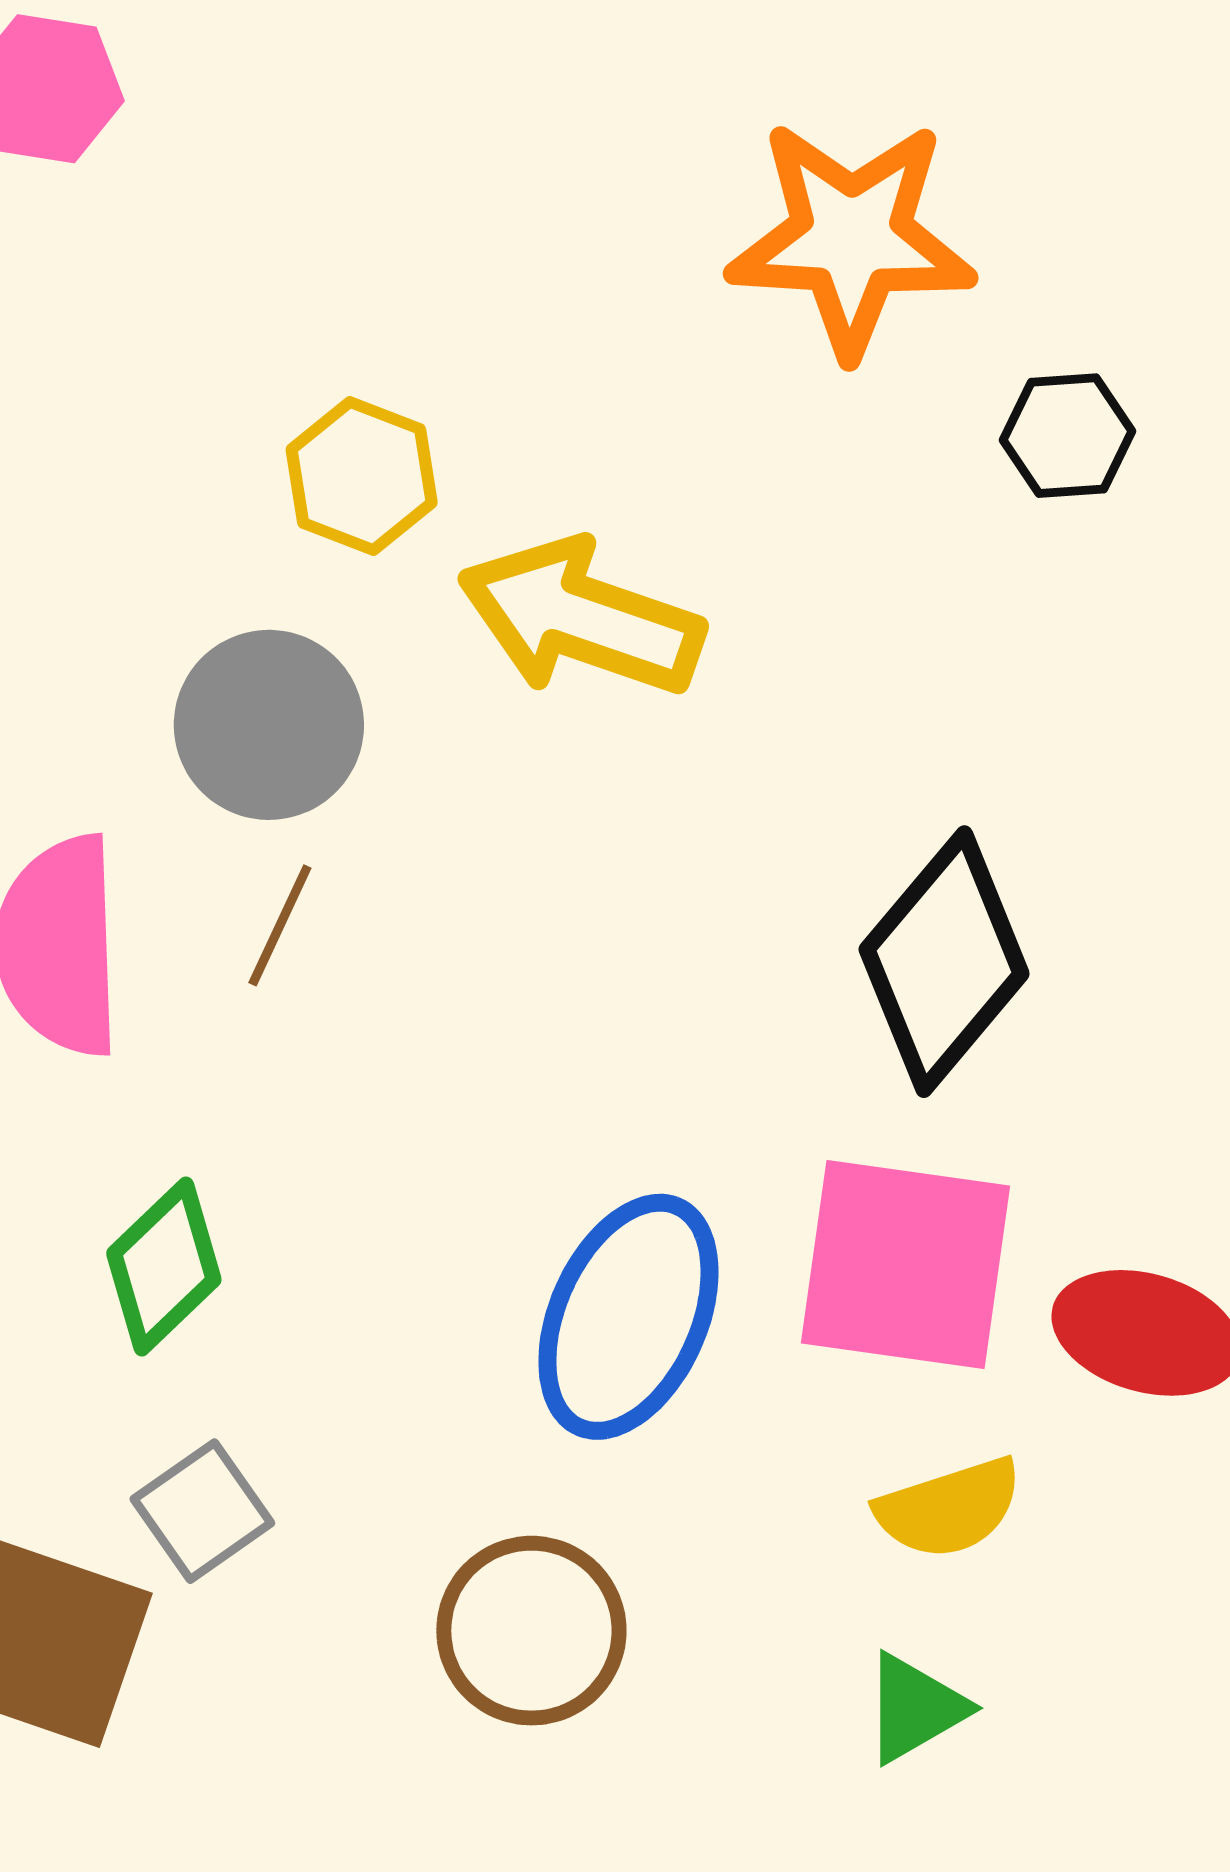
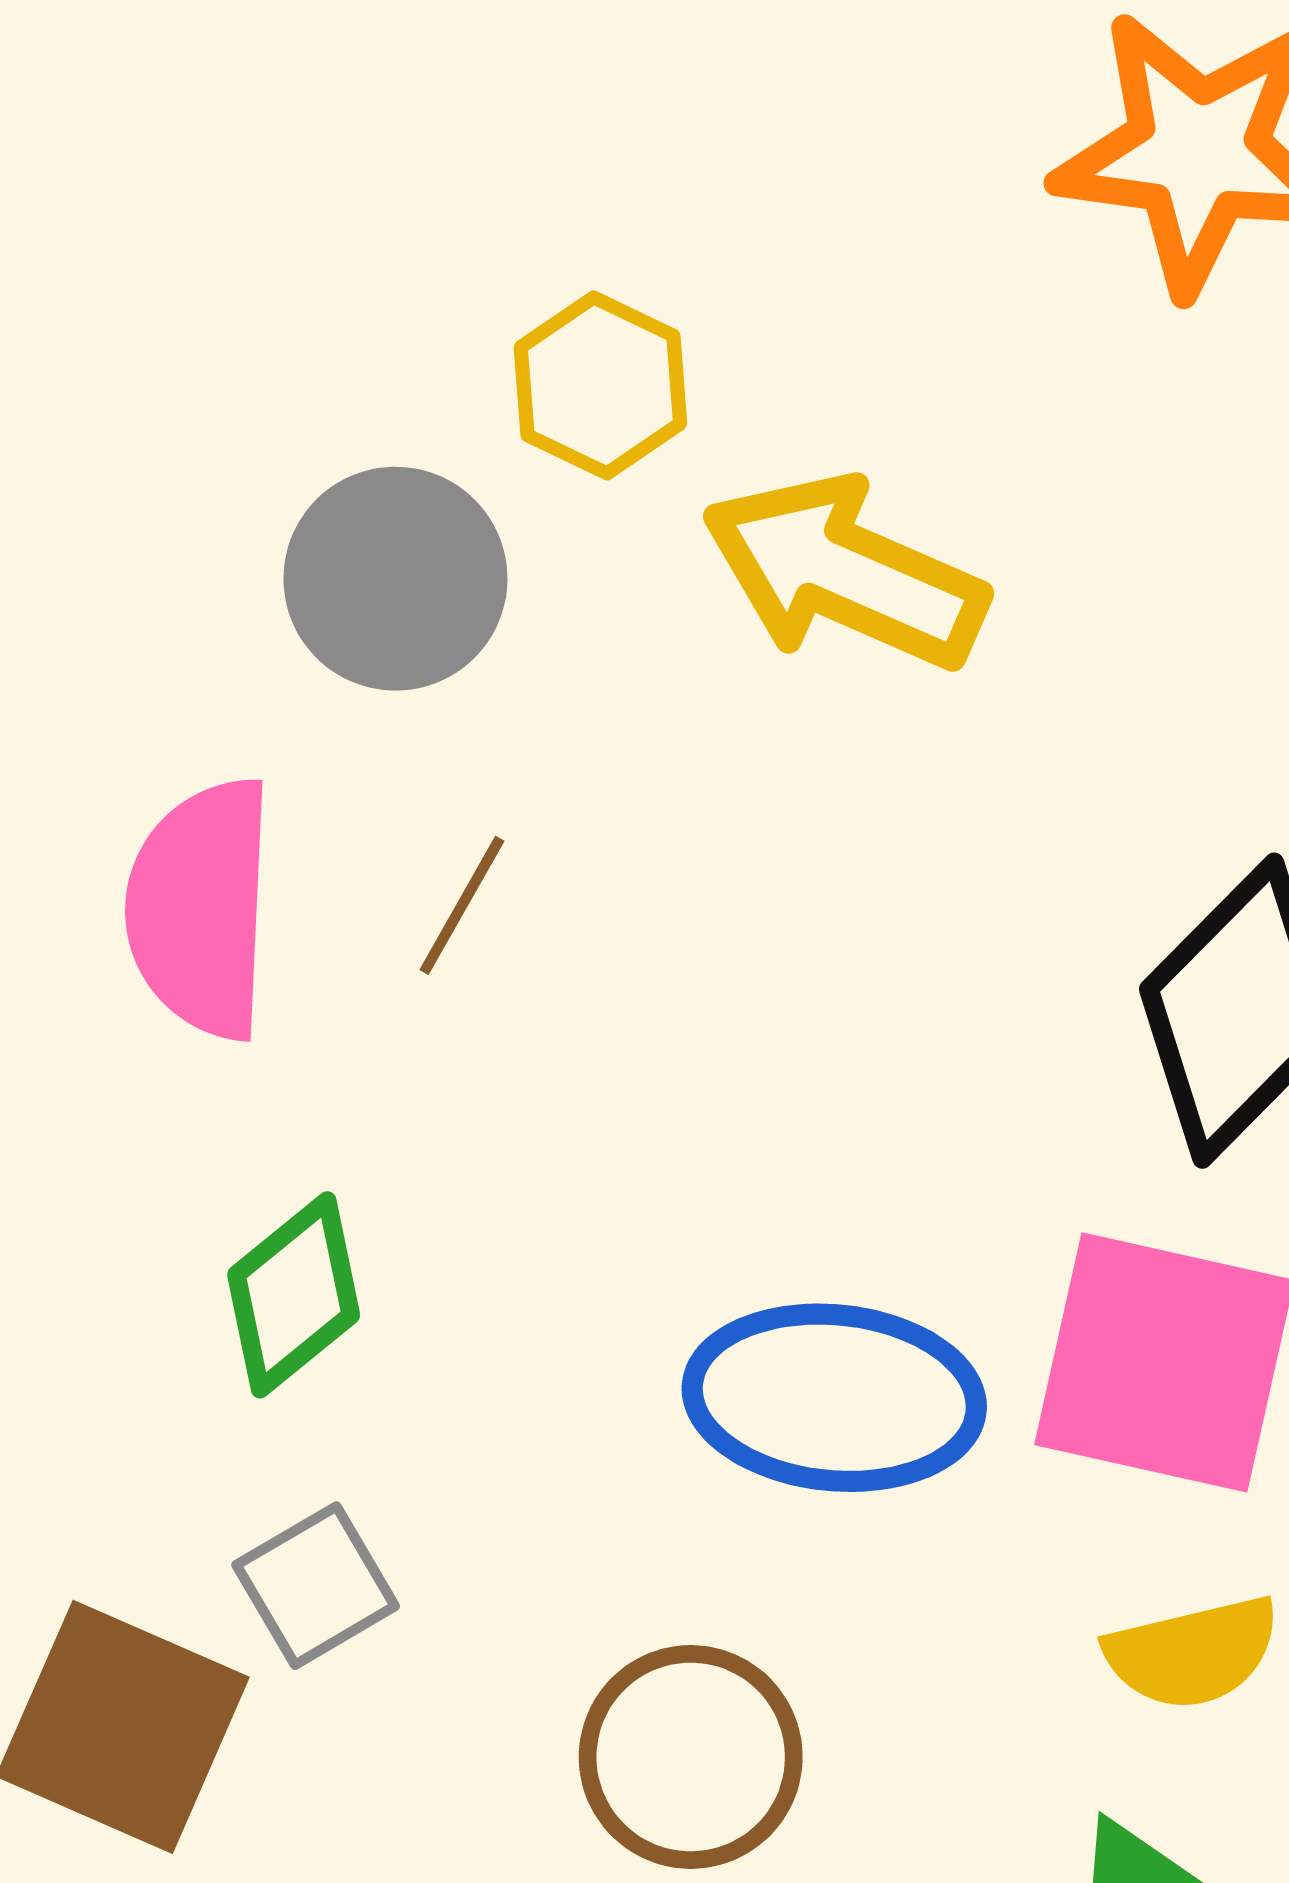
gray circle: (269, 725) -> (395, 579), moved
blue ellipse: (628, 1317) -> (834, 1398), turned 67

